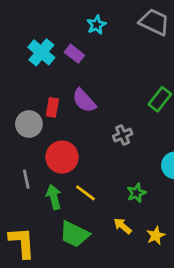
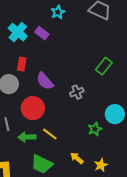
purple semicircle: (84, 101) -> (45, 81), moved
red rectangle: (52, 107) -> (22, 64), moved
green star: (136, 193) -> (95, 129), moved
green arrow: (54, 197) -> (27, 137), turned -78

